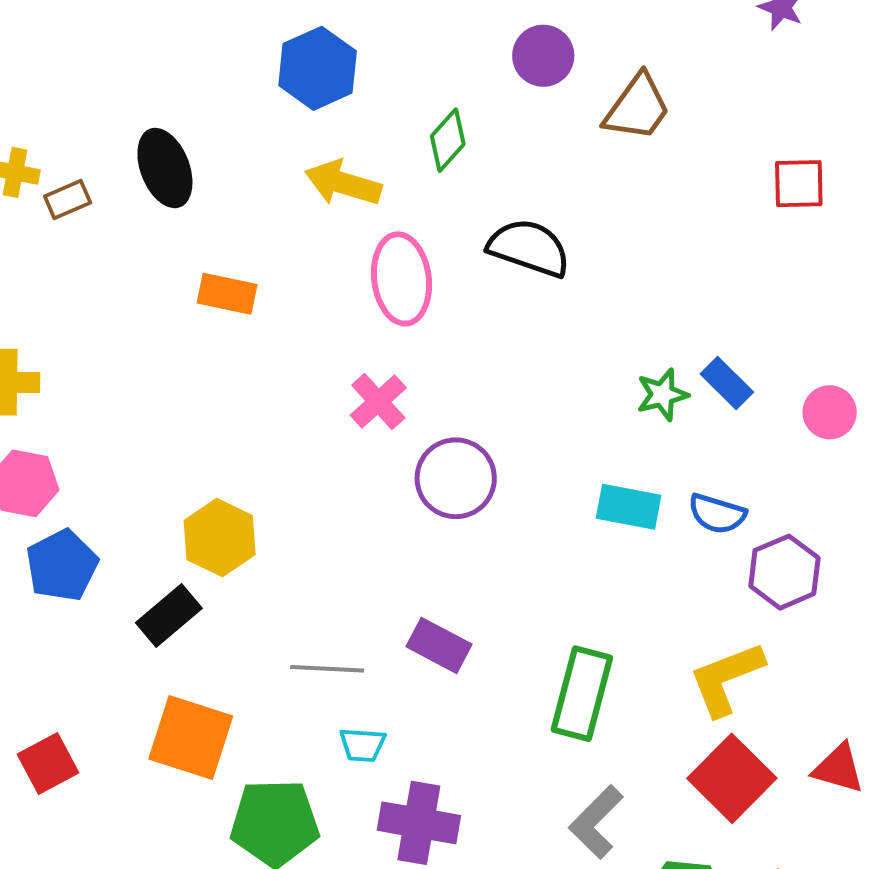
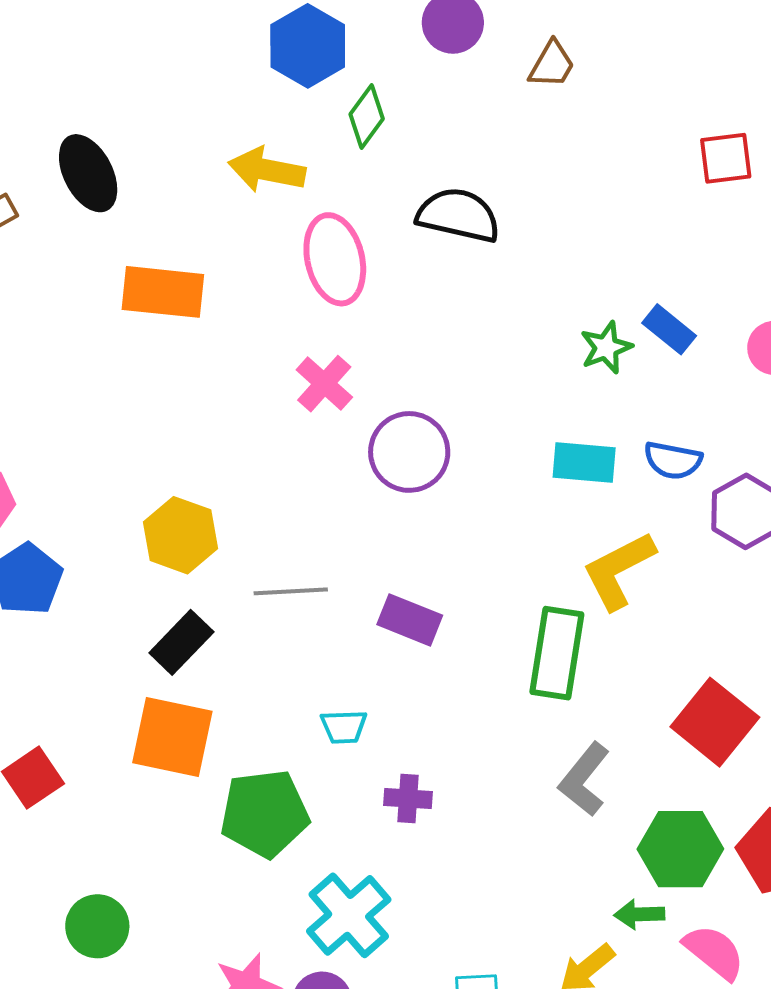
blue hexagon: (318, 68) -> (308, 46), moved
brown trapezoid: (637, 108) -> (552, 65), size x0.7
red square: (799, 184) -> (726, 158), moved
orange rectangle: (227, 294) -> (163, 292), size x1.4
black rectangle: (169, 615) -> (181, 642), moved
gray line: (327, 669) -> (291, 591), moved
yellow L-shape: (726, 678) -> (619, 570), moved
purple cross: (419, 823) -> (408, 799), size x0.6

